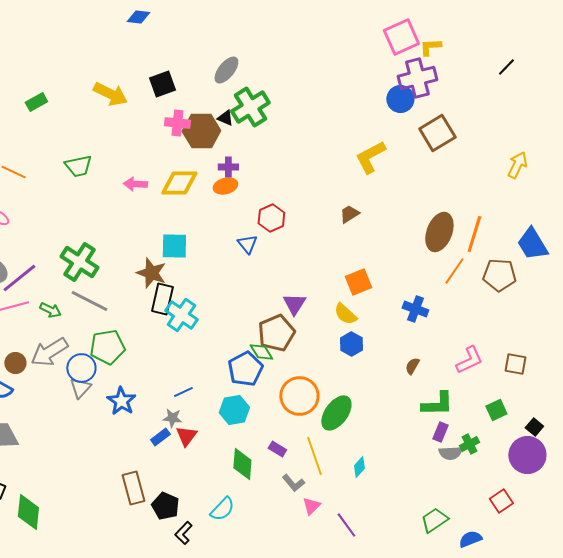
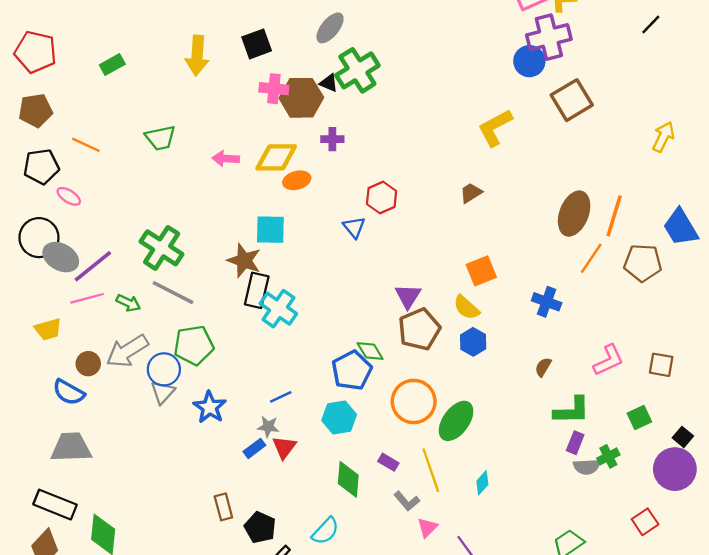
yellow arrow: (110, 94) -> (197, 55), turned 68
orange ellipse: (225, 186) -> (297, 180), moved
brown pentagon: (276, 333) -> (419, 329), moved
brown rectangle: (133, 488) -> (223, 507), size x0.7

